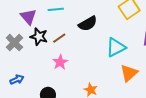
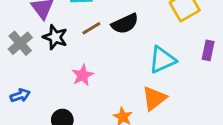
brown line: (59, 38) -> (91, 28), moved
orange triangle: (129, 73) -> (154, 98), moved

